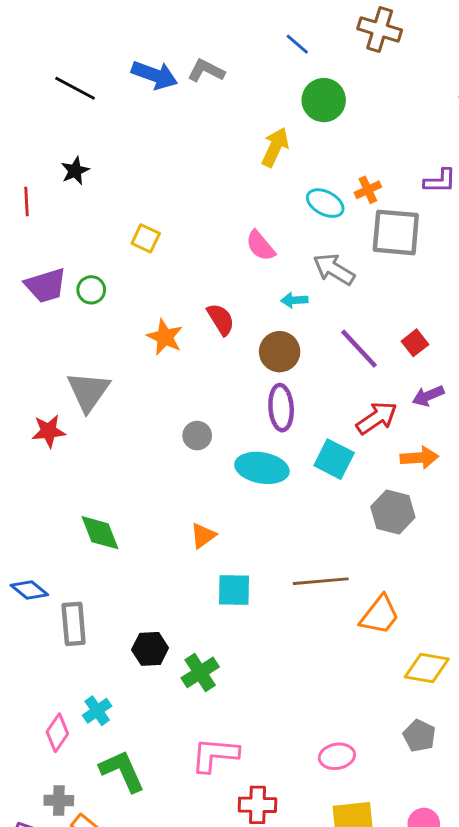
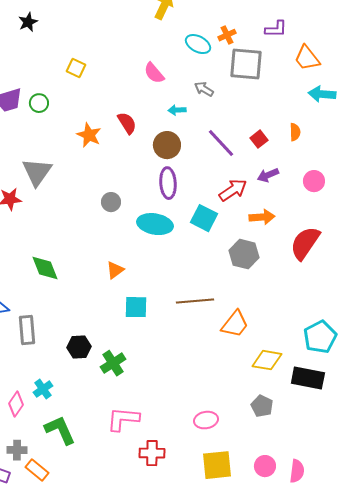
gray arrow: (334, 269) -> (204, 89), size x0.7

